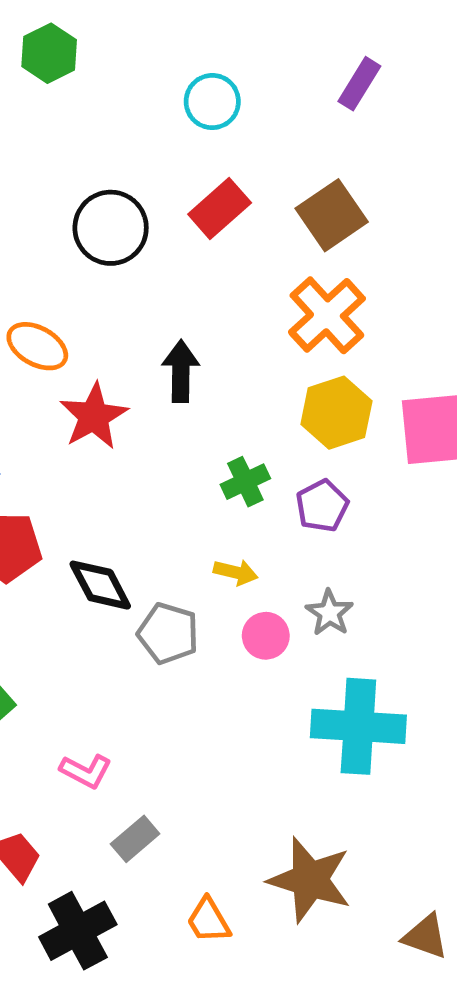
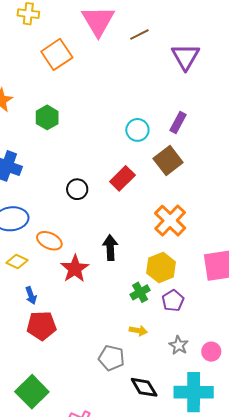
cyan circle: (212, 102) -> (137, 130), moved
brown square: (332, 215) -> (168, 160), moved
black circle: (111, 228) -> (77, 189), size x0.7
yellow hexagon: (336, 413) -> (161, 267), moved
black diamond: (100, 585) -> (144, 387), moved
pink circle: (266, 636) -> (211, 352), moved

